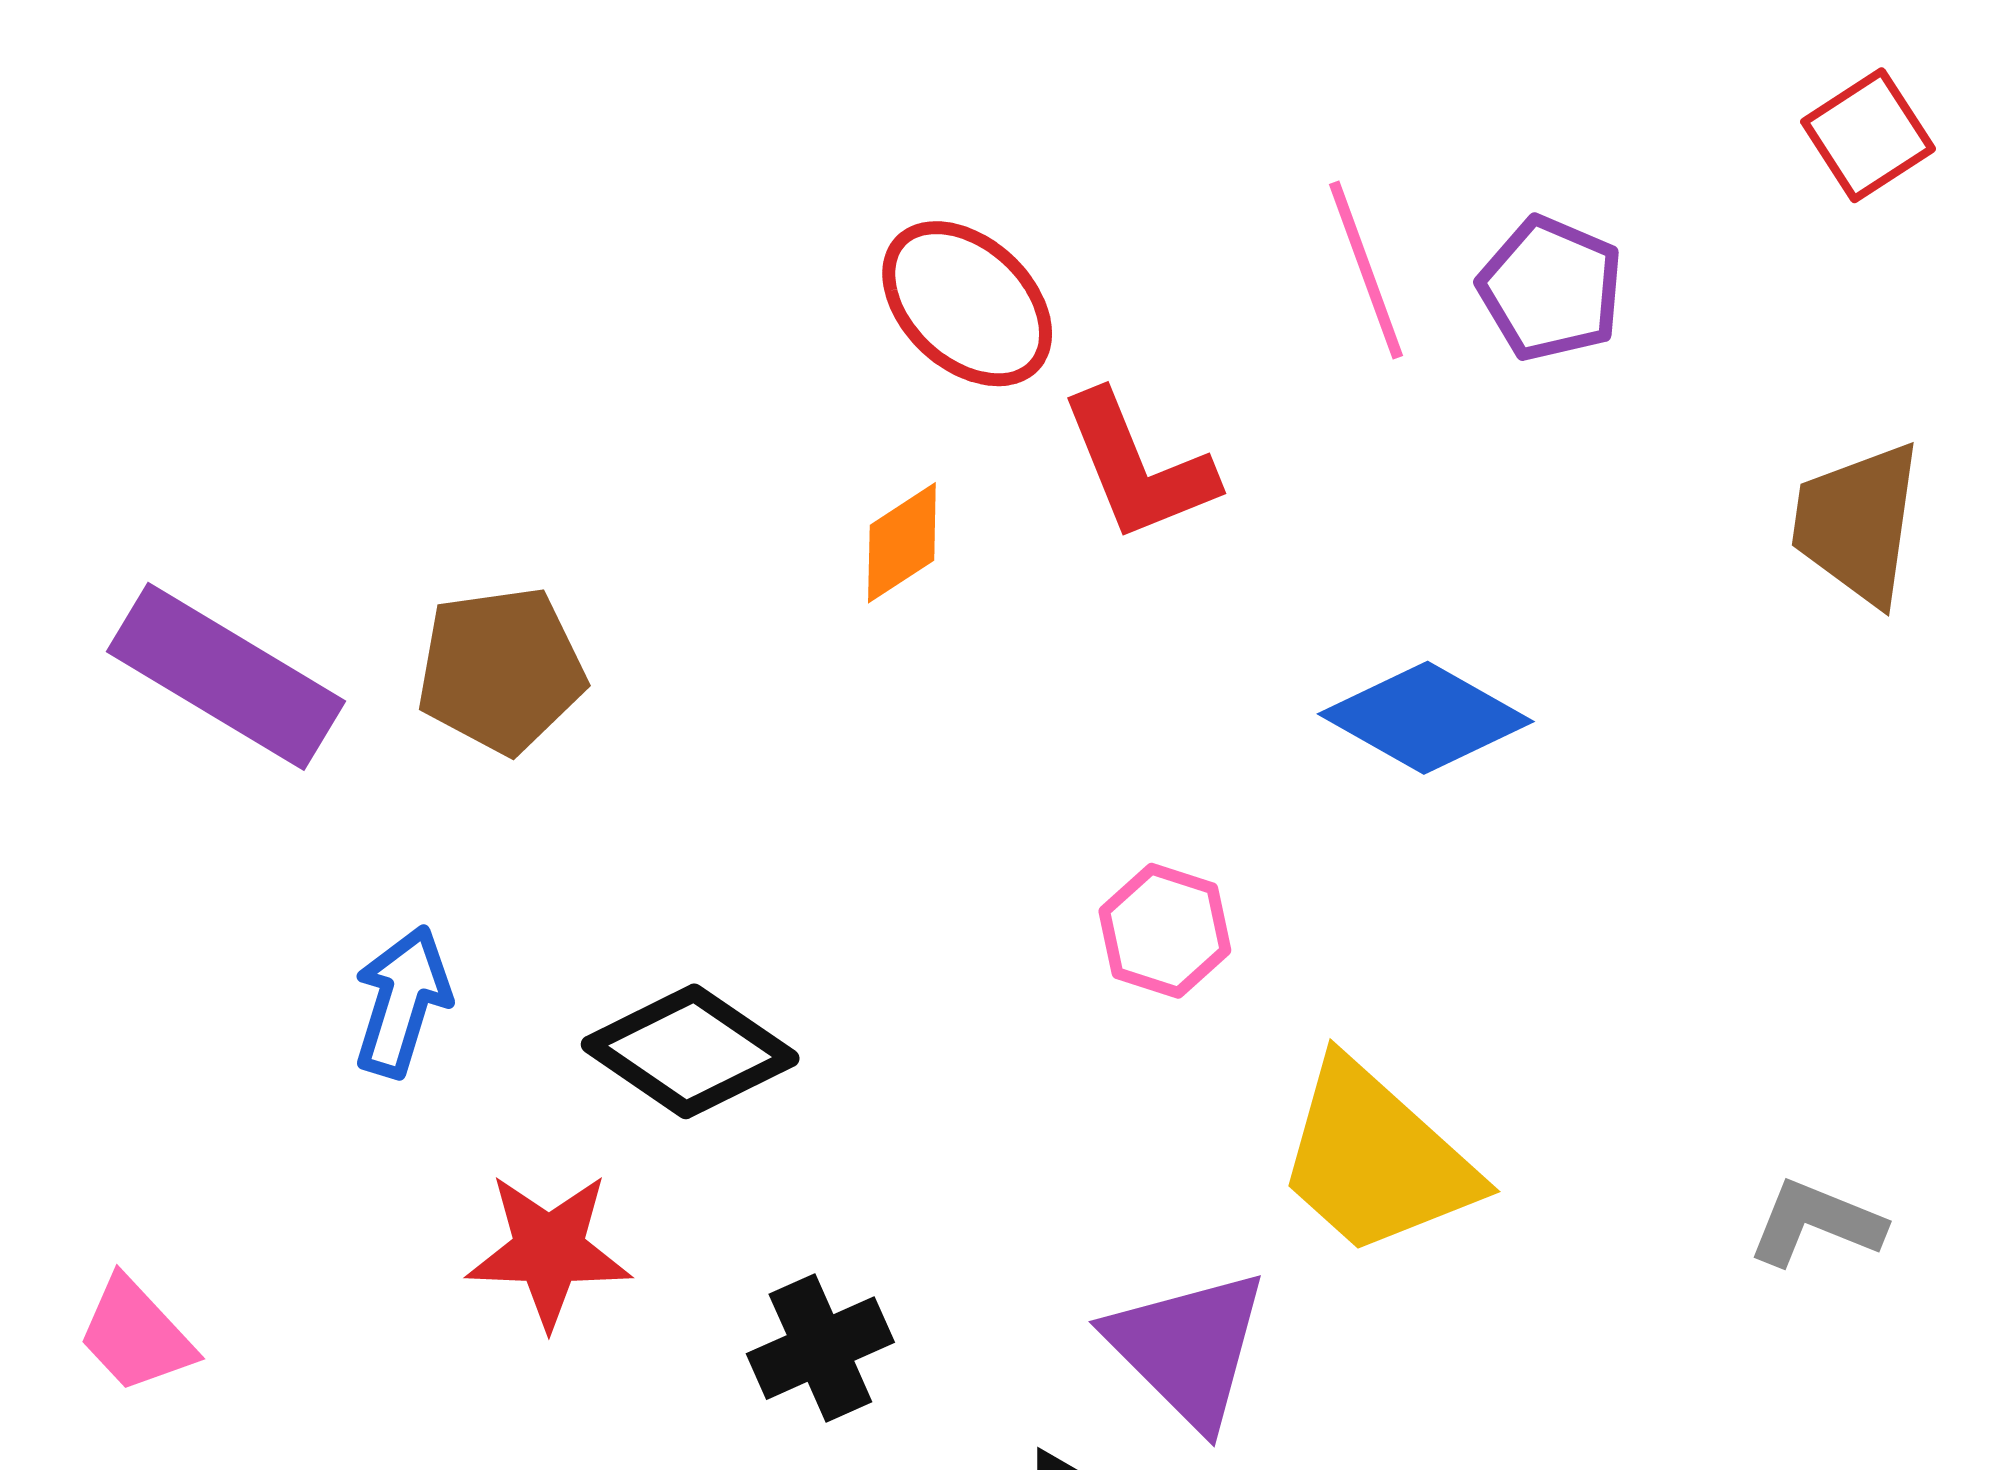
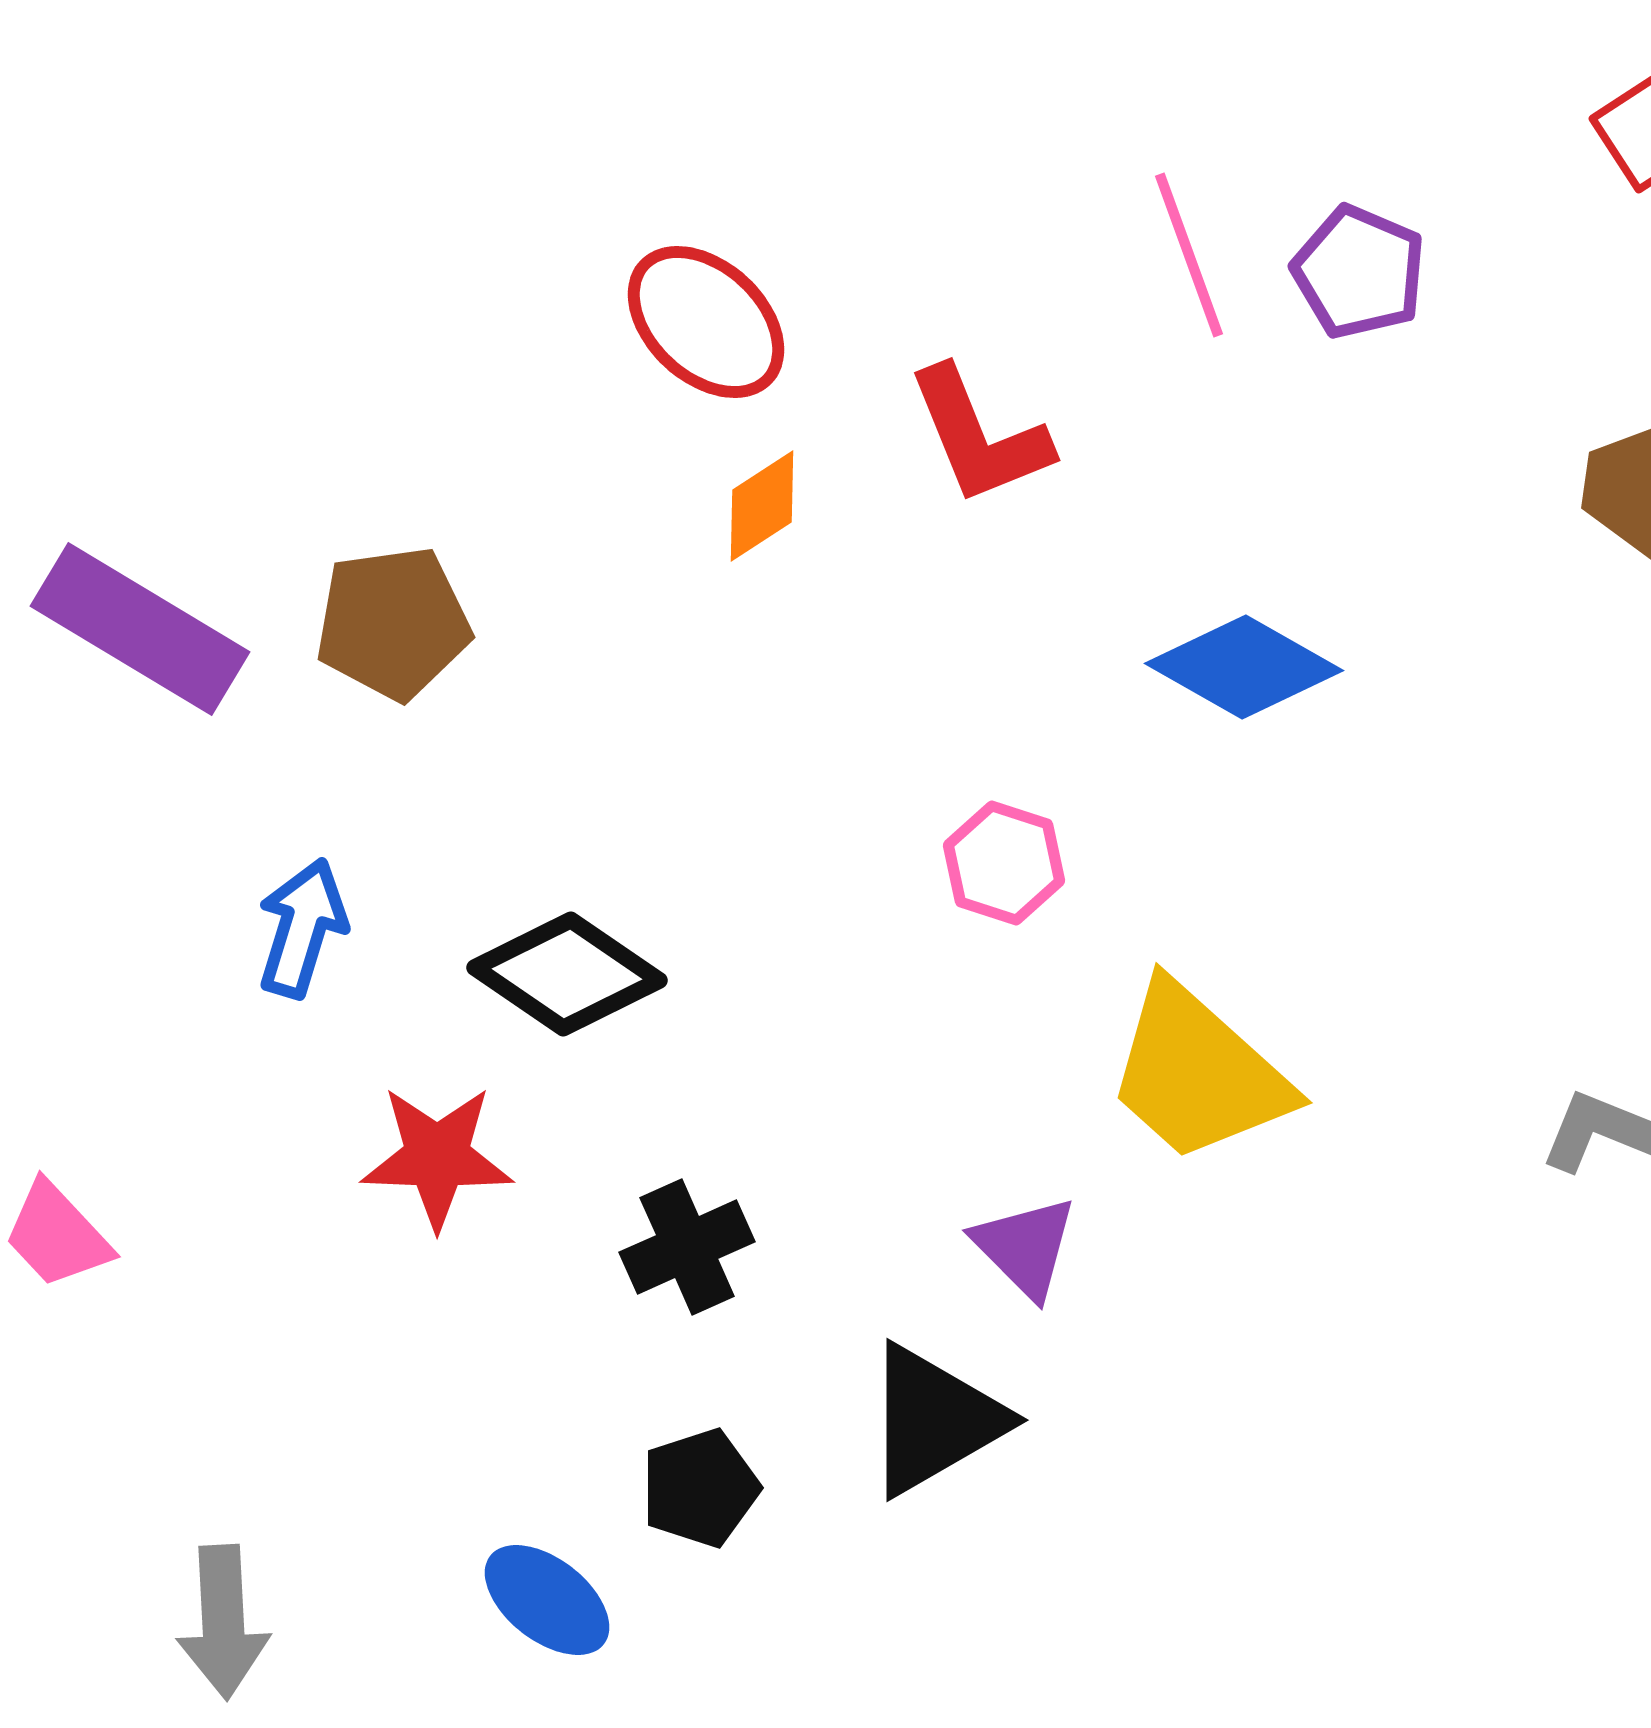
red ellipse: (967, 304) -> (706, 322), moved
purple triangle: (1188, 1348) -> (1025, 1247), size x0.7

